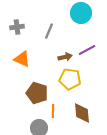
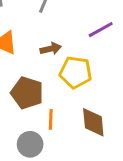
brown arrow: (65, 57) -> (51, 49), moved

